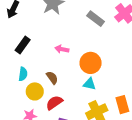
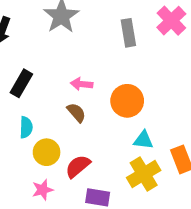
gray rectangle: (96, 19) -> (128, 33), turned 48
brown semicircle: (52, 78) -> (76, 113), moved
cyan triangle: (89, 84) -> (143, 140), moved

